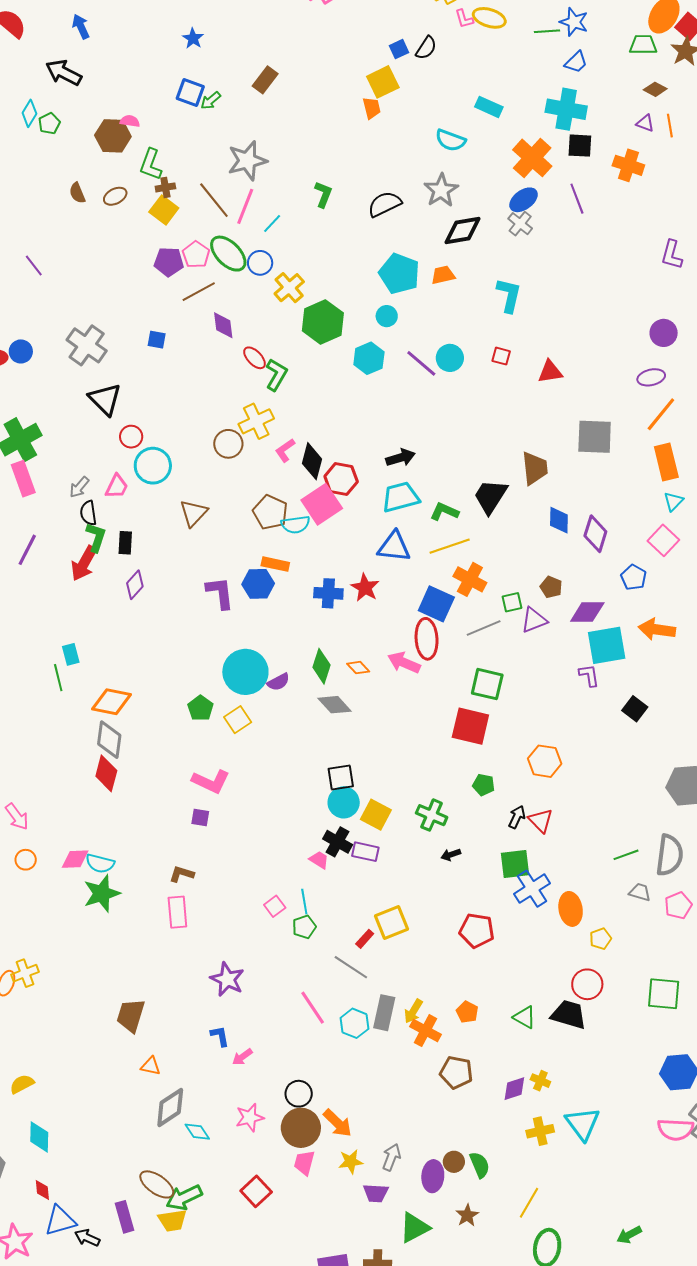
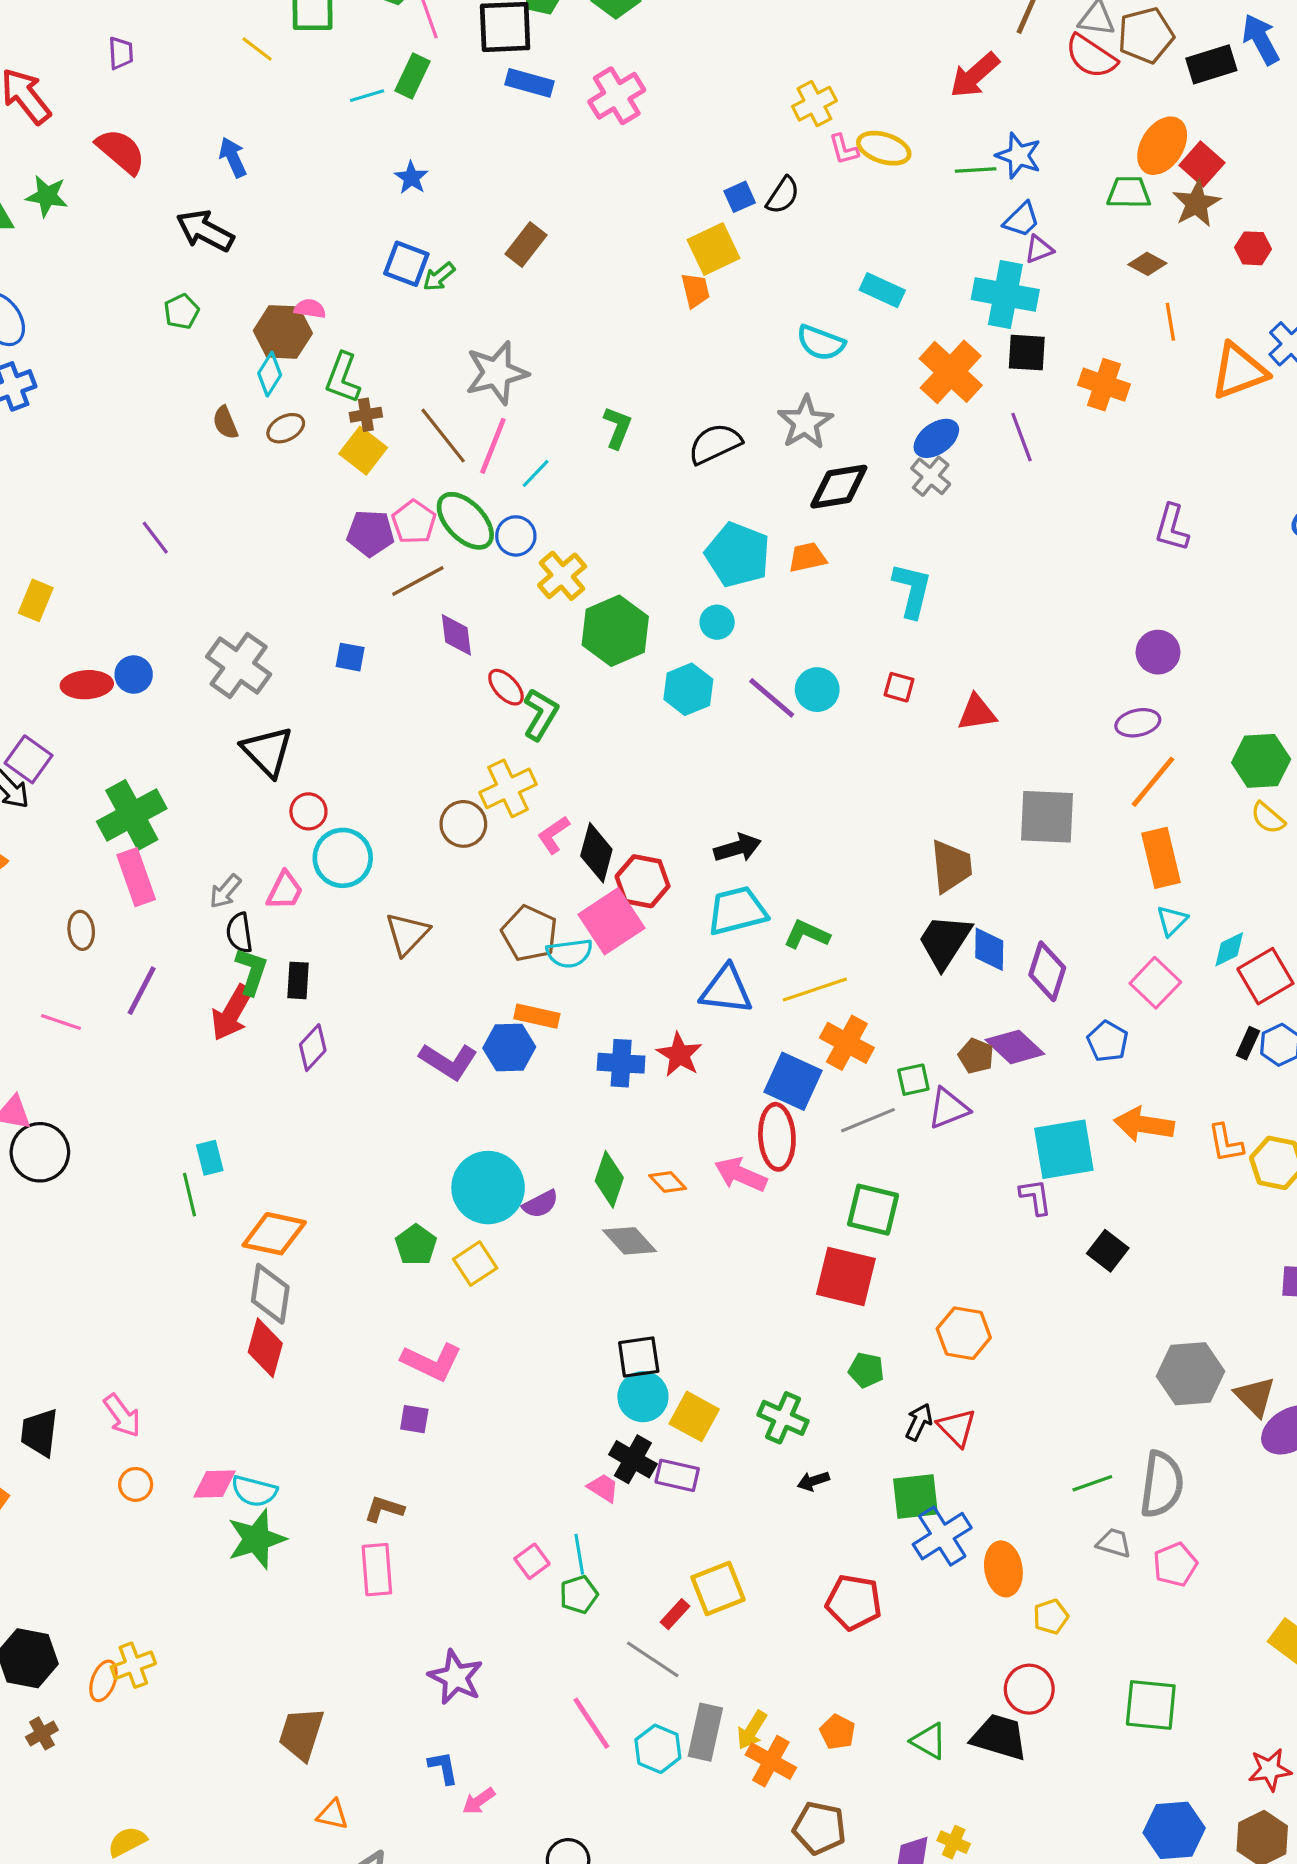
cyan diamond: (29, 113) -> (270, 374), moved
purple triangle: (645, 123) -> (1039, 249), moved, turned -42
black trapezoid: (490, 496) -> (945, 941), moved
purple L-shape: (220, 593) -> (448, 1061), turned 129
purple diamond: (587, 612) -> (1015, 1047), moved, turned 42

